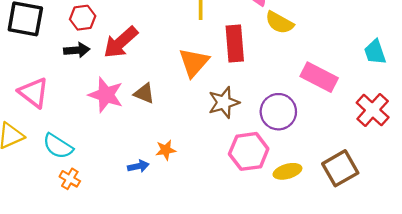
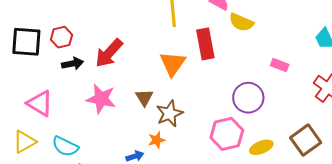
red hexagon: (83, 18) -> (62, 37), moved
pink rectangle: (319, 77) -> (280, 65), size x0.6
brown triangle: (144, 93) -> (144, 98), moved, turned 42
brown star: (224, 103) -> (170, 114), moved

